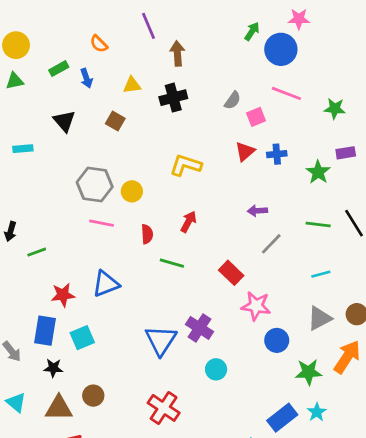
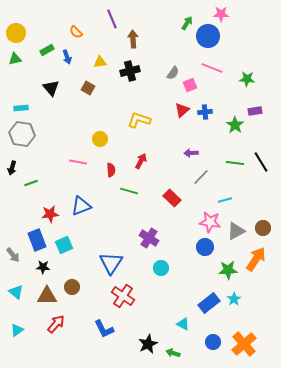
gray hexagon: (95, 184) -> (22, 134), moved
cyan line: (321, 274) -> (225, 200), moved
pink star: (256, 306) -> (210, 222), moved
blue rectangle: (45, 331) -> (37, 240), turned -30
blue triangle: (161, 340) -> (111, 263), moved

